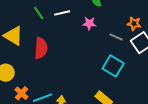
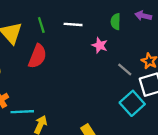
green line: (39, 13) -> (41, 25), moved
cyan square: (113, 66) -> (132, 103), moved

